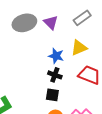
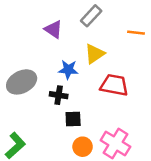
gray ellipse: (24, 23) -> (22, 82), moved
black cross: (55, 75) -> (59, 95), moved

